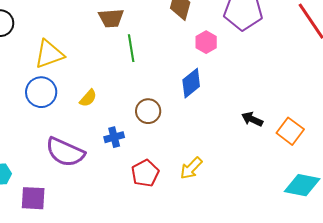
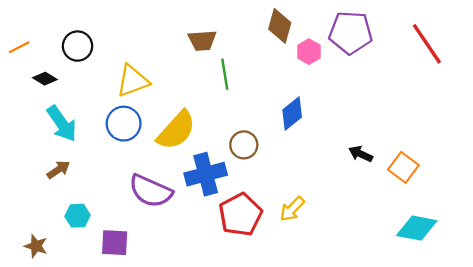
pink hexagon: (206, 42) -> (309, 52), moved
yellow semicircle: (88, 98) -> (176, 130), size x2.0
blue cross: (114, 137) -> (206, 174), size x1.8
red pentagon: (145, 173) -> (240, 215), size x1.4

